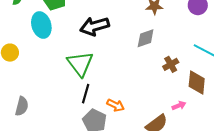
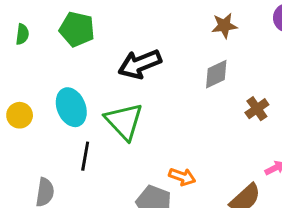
cyan ellipse: (41, 25) -> (71, 107), moved
black line: (86, 94) -> (85, 156), moved

